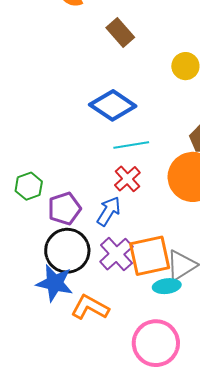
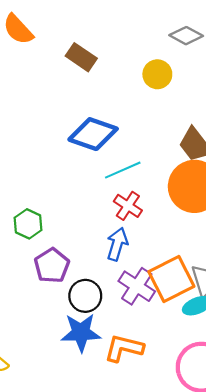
green hexagon: (29, 186) -> (28, 224), moved
purple pentagon: (64, 209) -> (52, 266), moved
black circle: (67, 251) -> (85, 296), size x0.7

